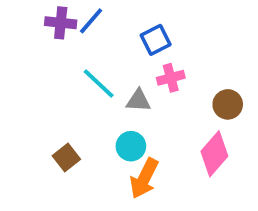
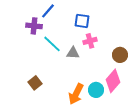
purple cross: (61, 23) -> (34, 26), moved
blue square: (156, 40) -> (82, 21), turned 35
cyan circle: (131, 146) -> (96, 90), moved

